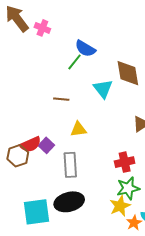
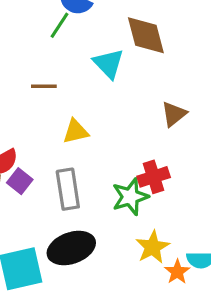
purple square: (46, 145) -> (20, 181), moved
green star: (128, 188) -> (130, 197), moved

